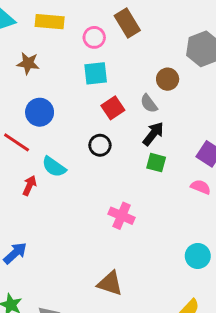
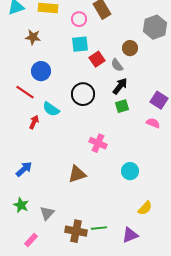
red square: (113, 108) -> (97, 59), moved
black circle: (100, 145) -> (83, 94), size x1.5
green square: (156, 163) -> (122, 106), turned -32
cyan circle: (198, 256) -> (130, 171), moved
brown triangle: (110, 283) -> (77, 174), moved, turned -36

